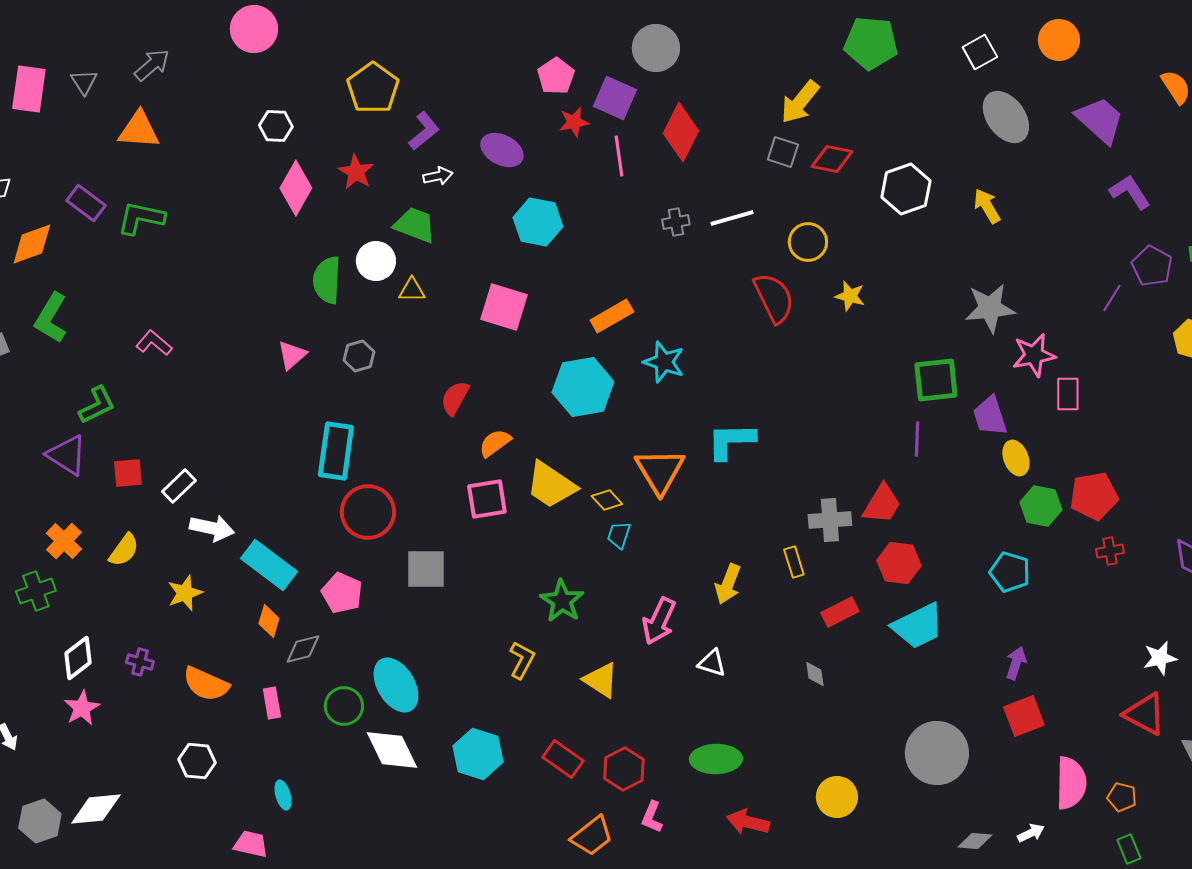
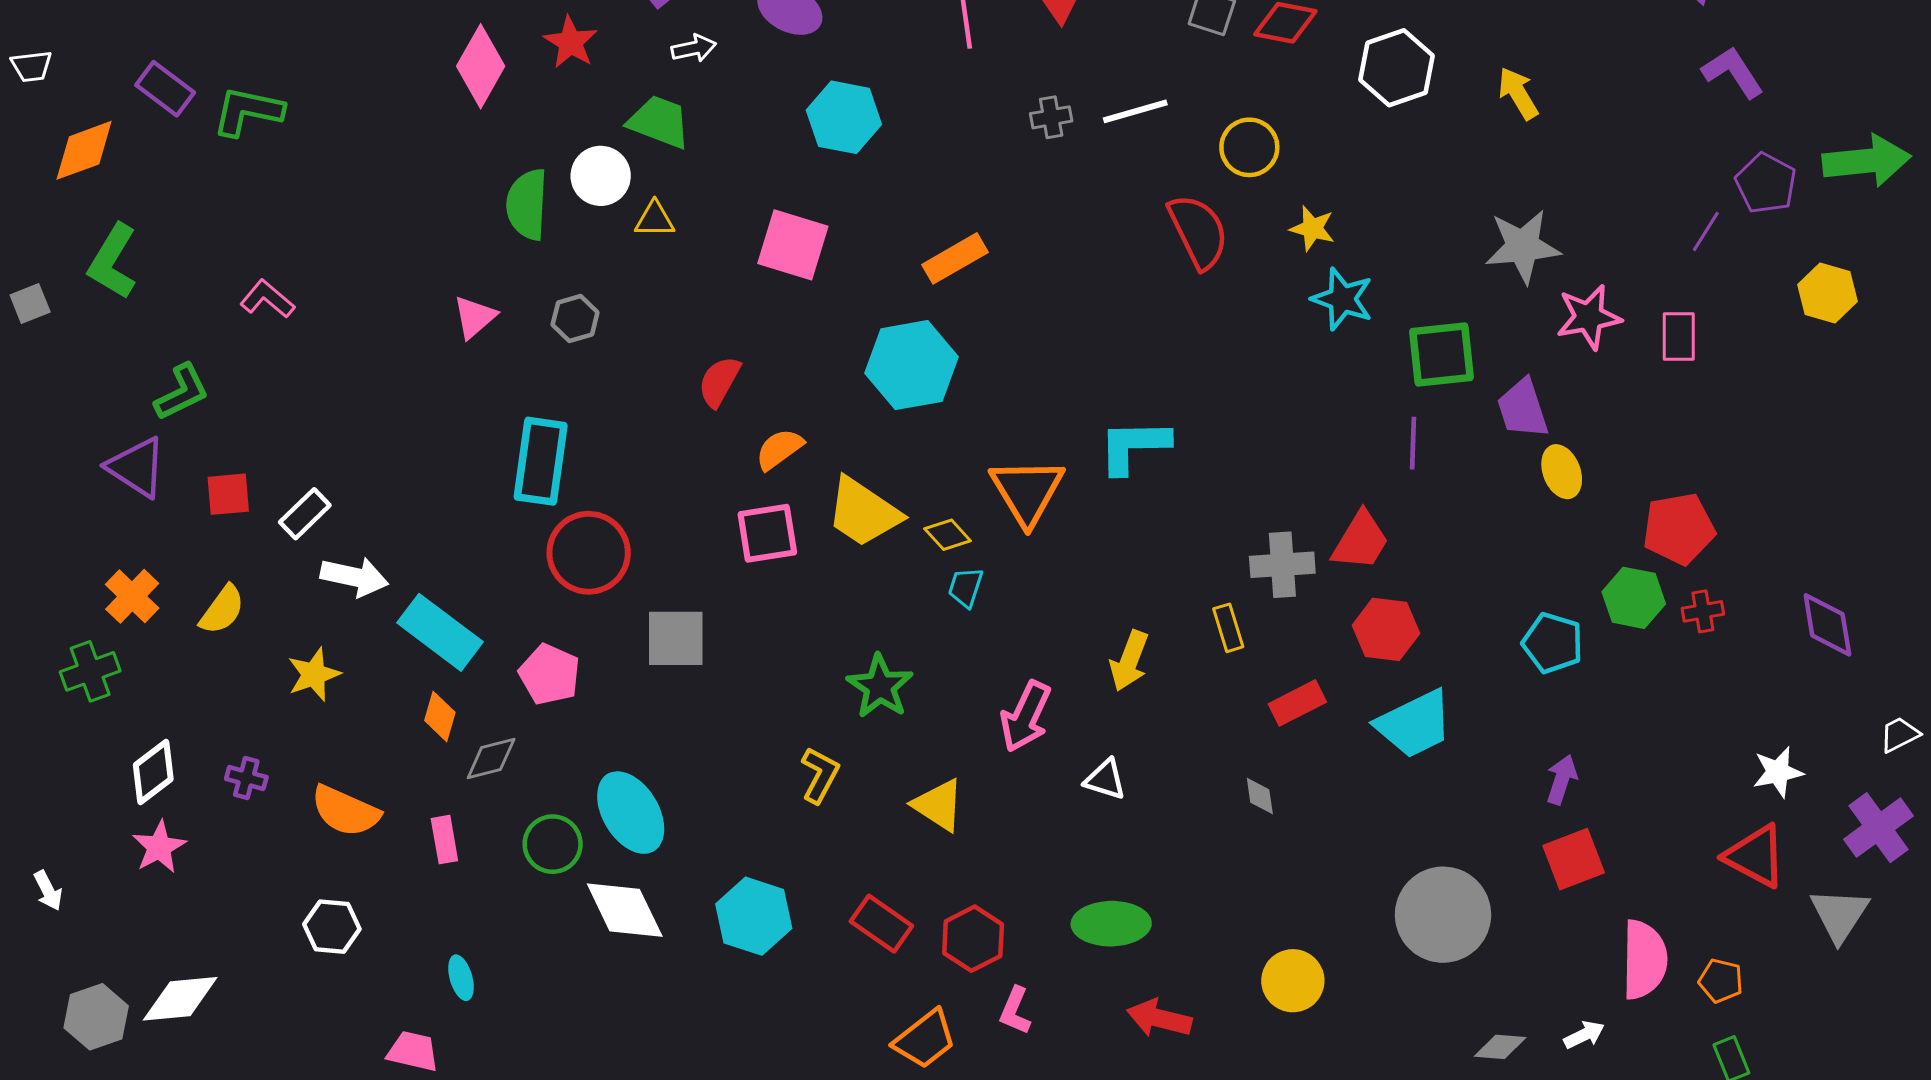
cyan star: (664, 362) -> (1342, 299), moved
pink rectangle: (1068, 394) -> (1679, 337), moved
green hexagon: (1041, 506) -> (1634, 598), moved

